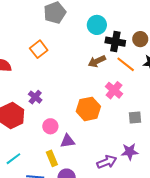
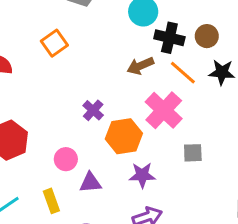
pink cross: (114, 90) -> (164, 110), size x1.4
purple cross: (35, 97) -> (93, 110), moved
purple star: (130, 152) -> (142, 175), moved
yellow rectangle: (52, 158) -> (51, 201), moved

